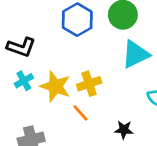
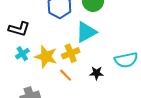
cyan triangle: (135, 54) -> (86, 32), moved
black star: (124, 130) -> (97, 73), moved

